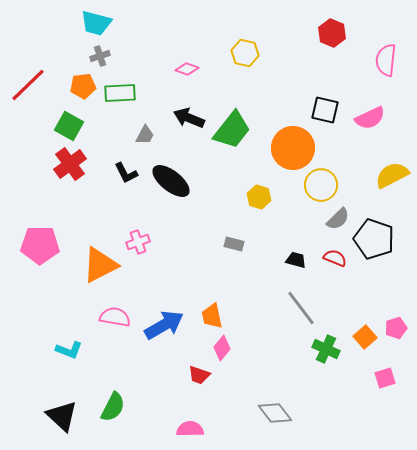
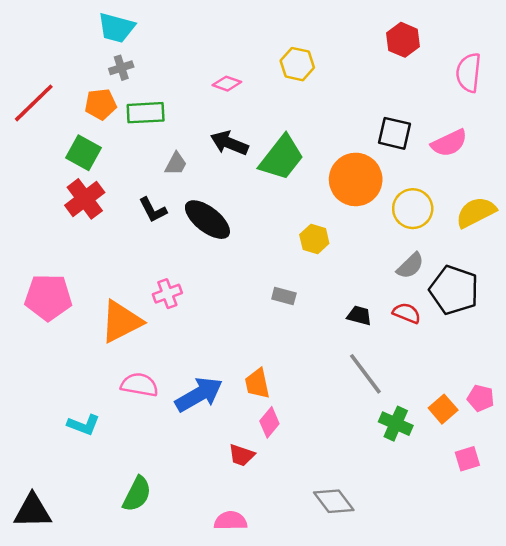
yellow circle: (321, 185) -> (413, 209), moved
pink pentagon: (396, 328) -> (481, 398), turned 30
black triangle: (62, 416) -> (33, 511), moved, turned -44

